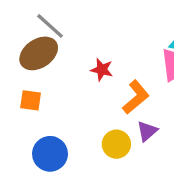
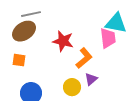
gray line: (50, 26) -> (31, 14), turned -54
red star: (102, 70) -> (63, 41), size x1.5

